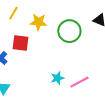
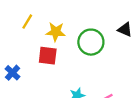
red square: (20, 43) -> (48, 56), moved

